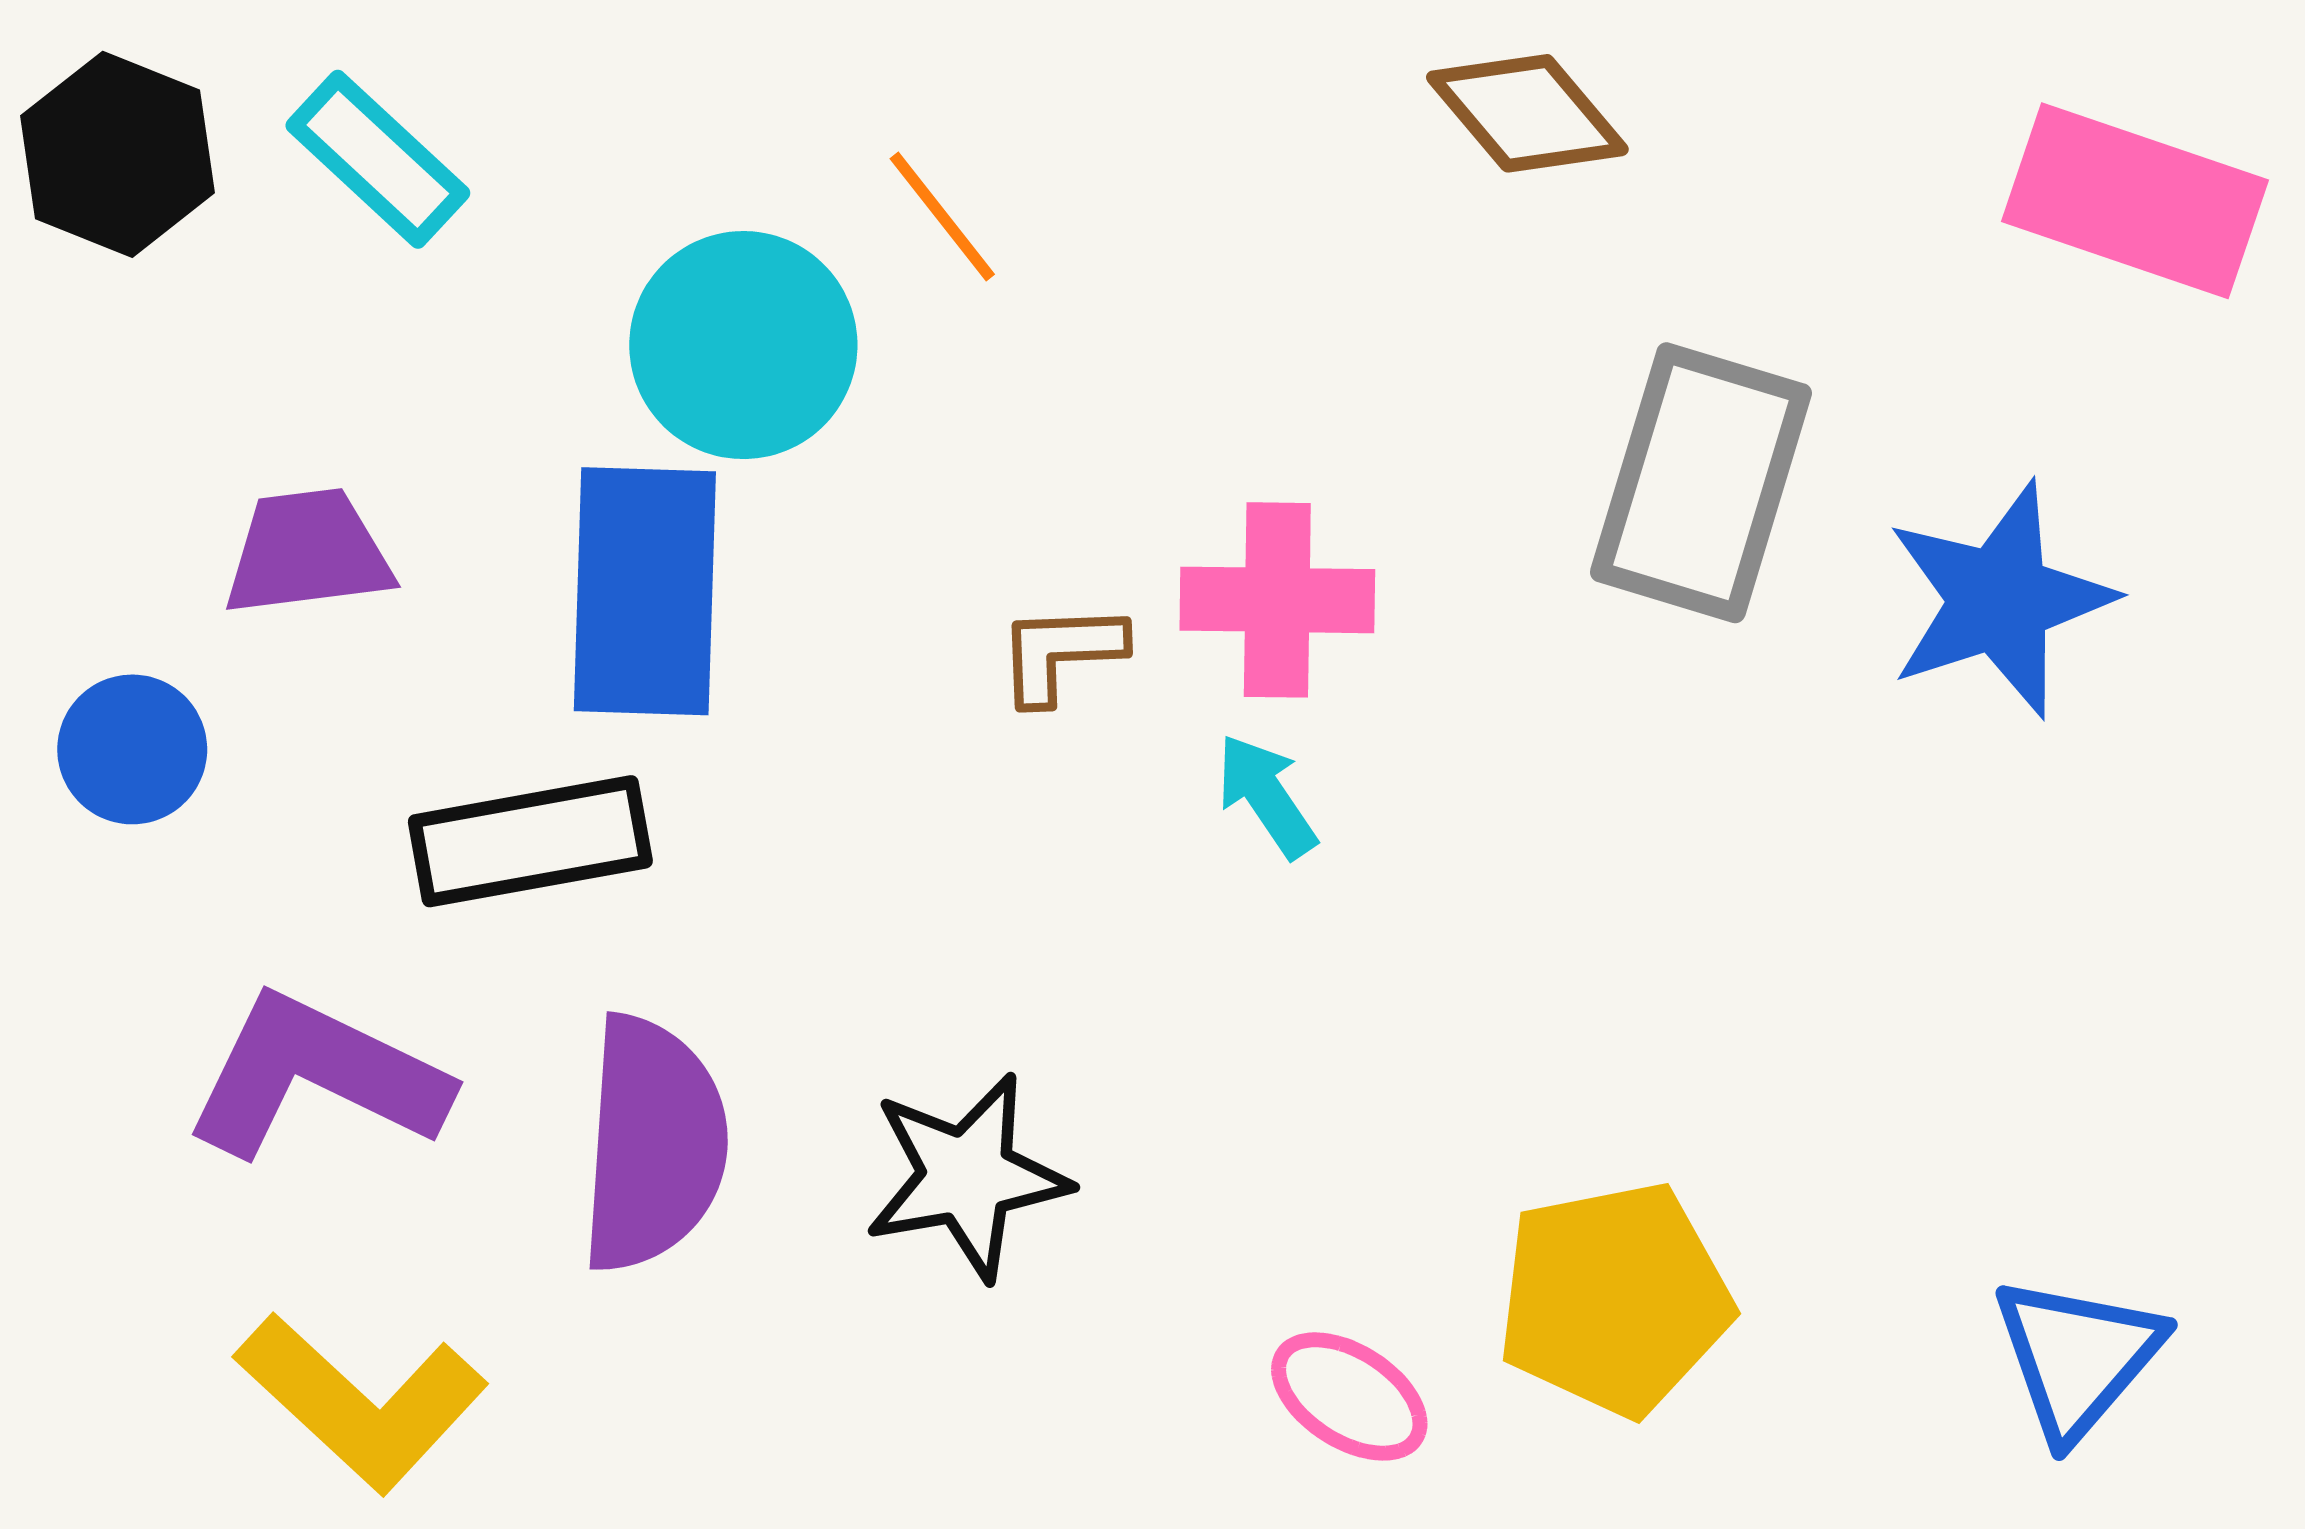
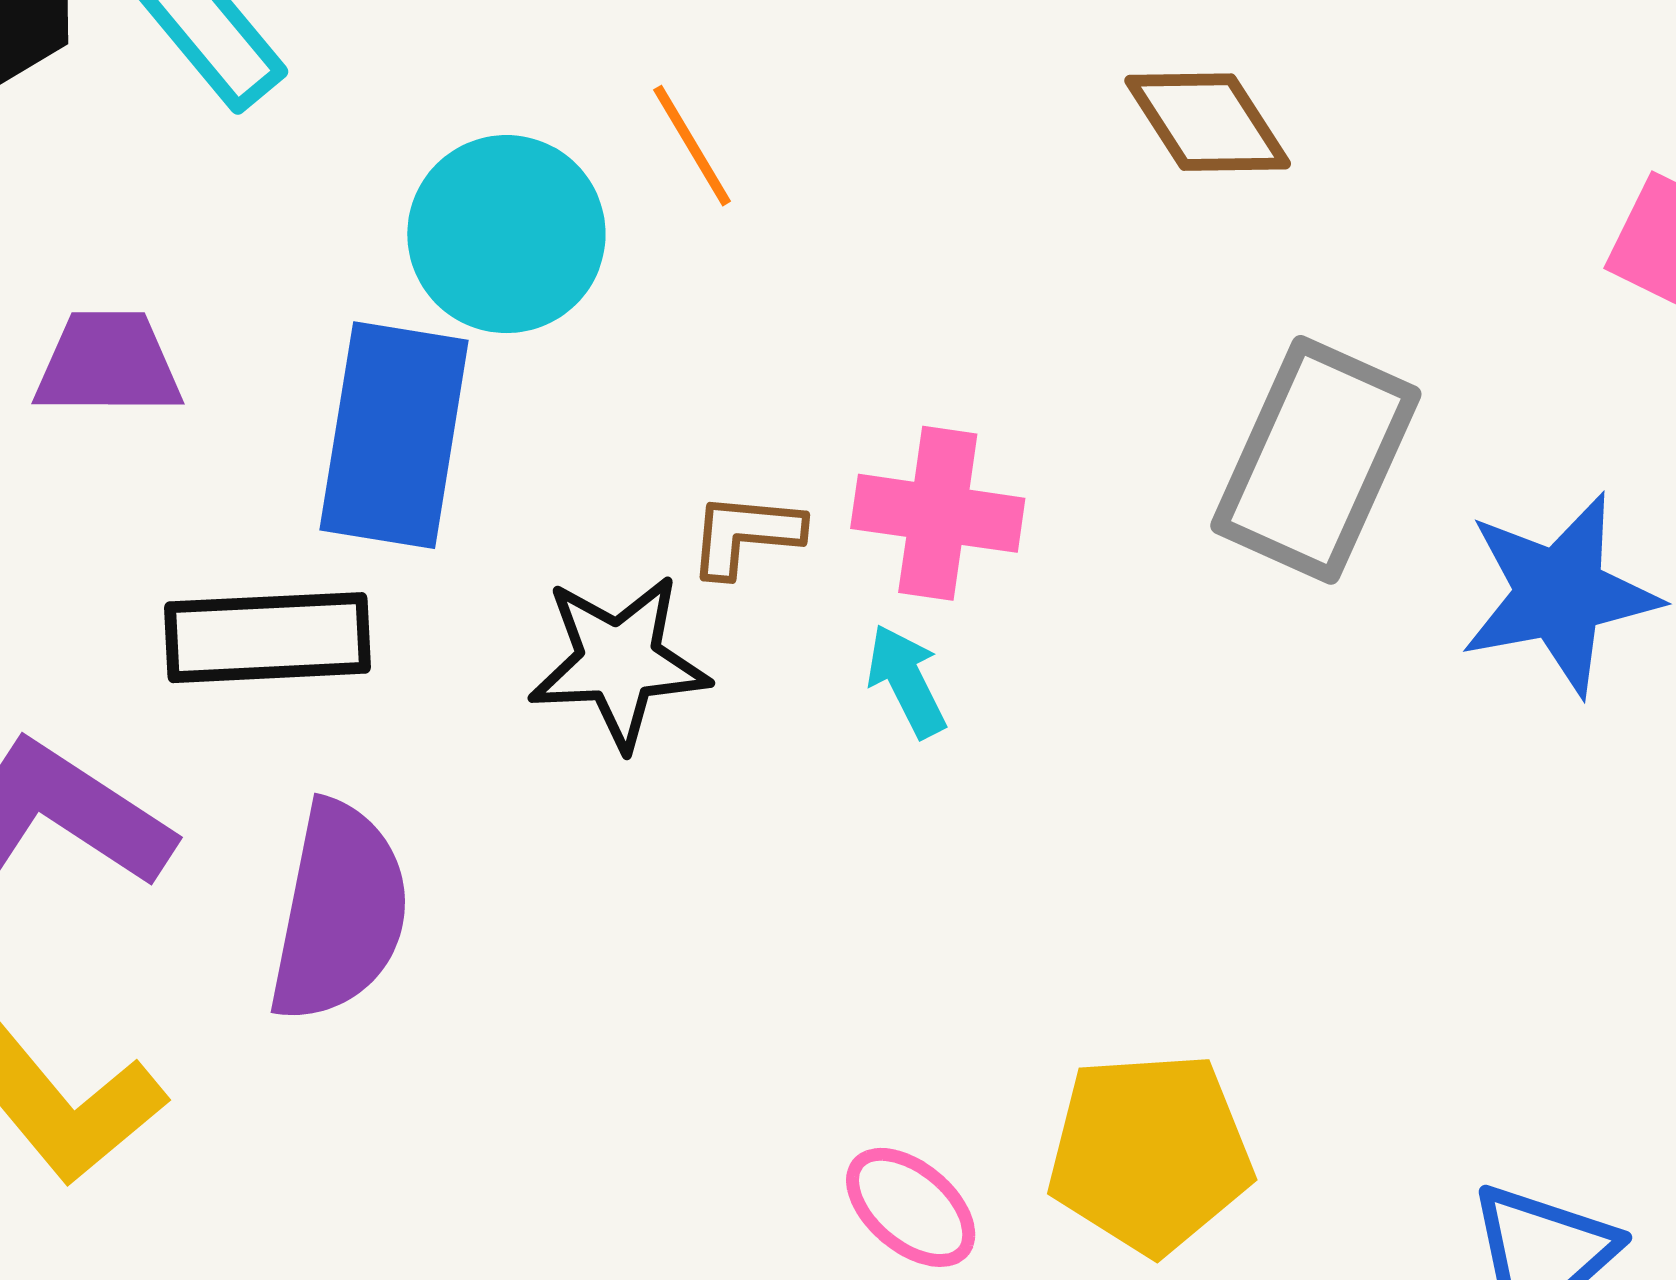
black star: (967, 1176) -> (619, 662), moved

